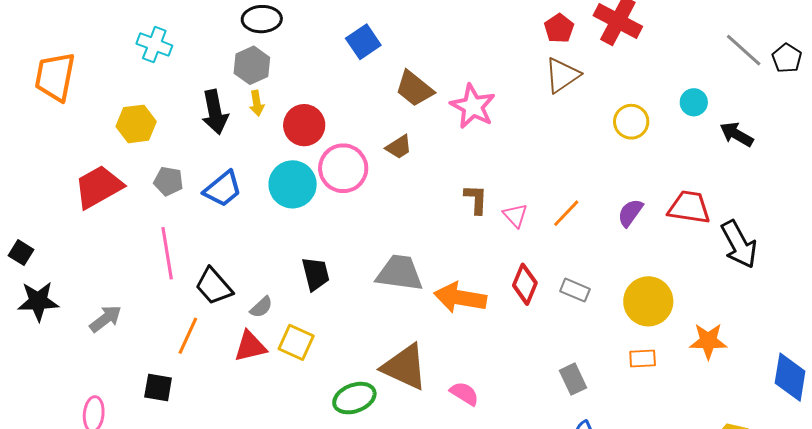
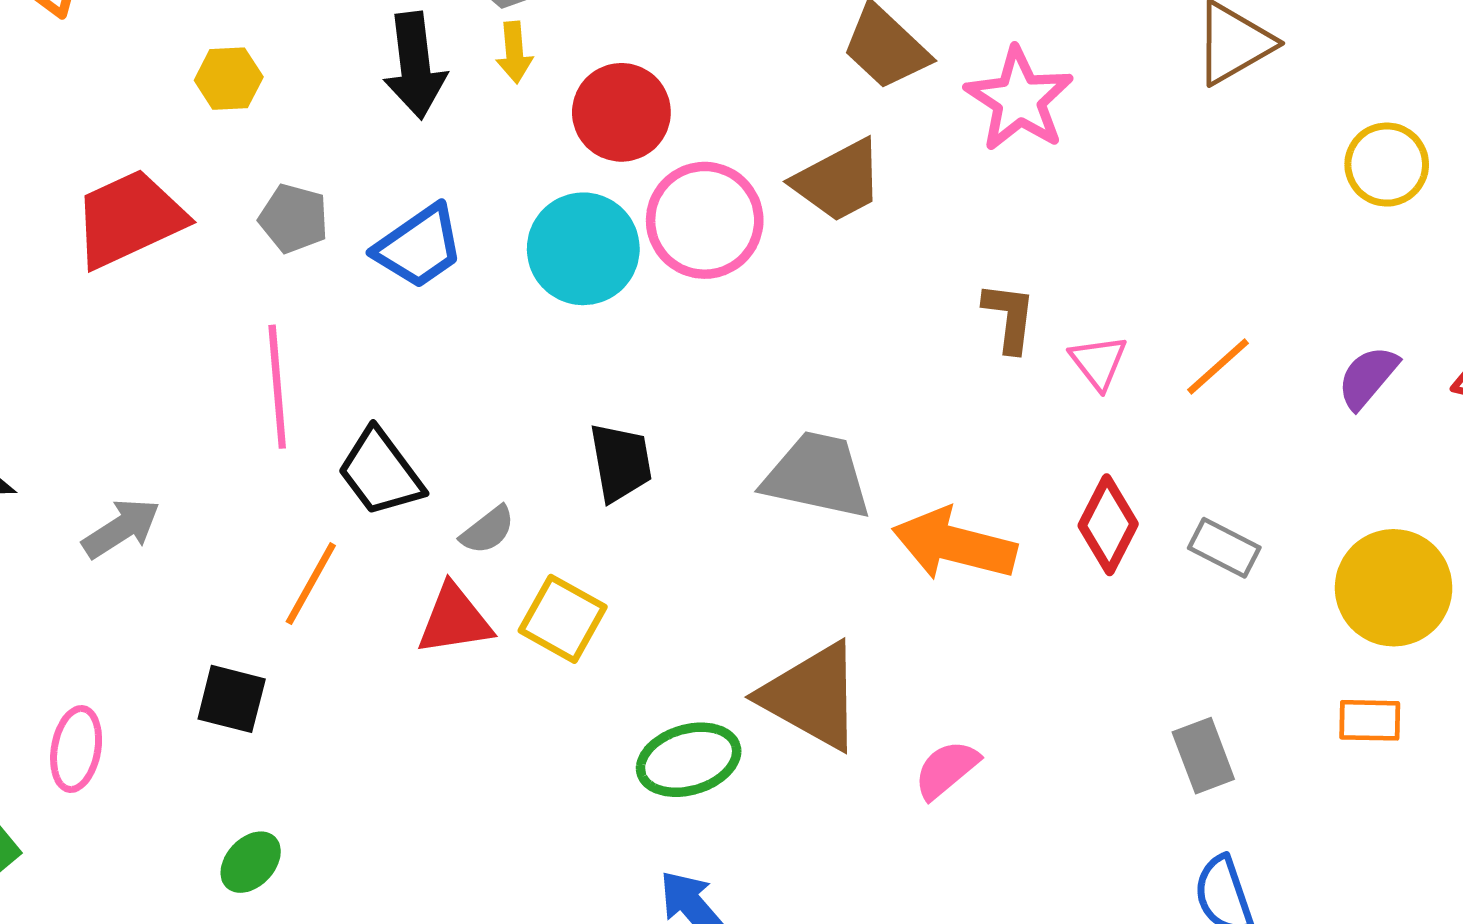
yellow hexagon: (136, 124) -> (229, 79), size x0.7
brown trapezoid: (399, 147) -> (838, 181), size x1.5
pink semicircle: (464, 394) -> (946, 769), turned -76

